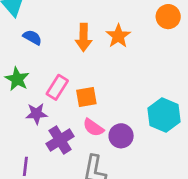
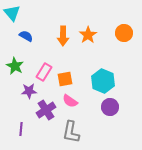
orange circle: (168, 17) -> (124, 33), moved
cyan hexagon: (164, 115) -> (103, 81), moved
purple circle: (121, 136) -> (110, 107), moved

